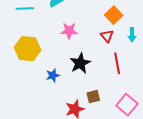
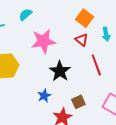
pink star: (69, 31) -> (43, 41), size x1.4
blue star: (53, 75) -> (44, 96), moved

